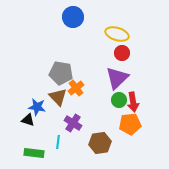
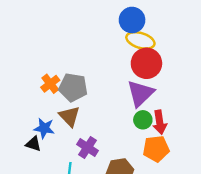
blue circle: (73, 17) -> (132, 20), moved
red circle: (122, 53) -> (146, 63), size x1.6
orange cross: (76, 88) -> (50, 84), moved

